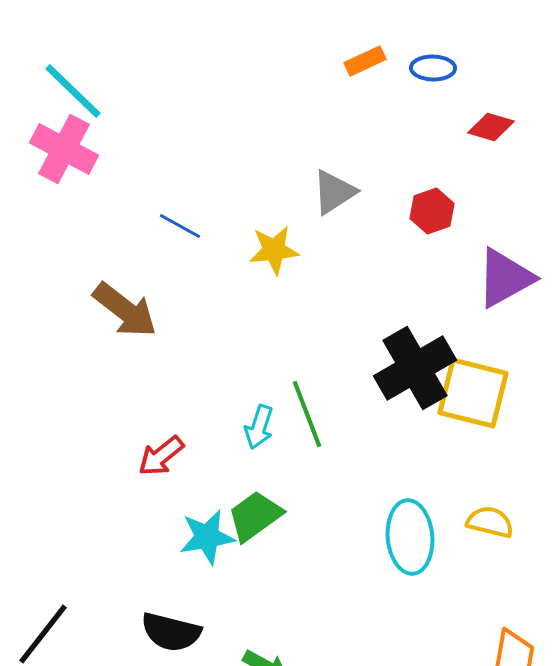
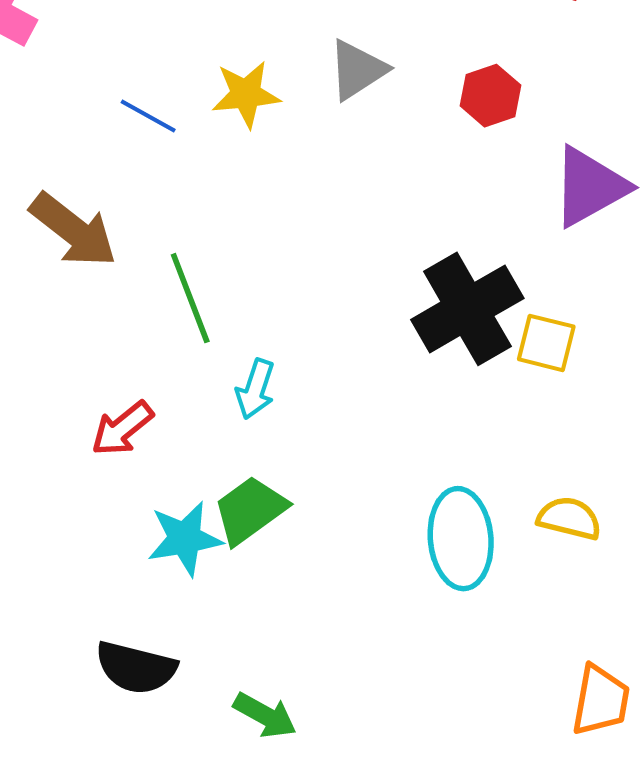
yellow star: (274, 250) -> (246, 94), moved
yellow square: (473, 393) -> (546, 343), size x0.6
green line: (307, 414) -> (190, 298), moved

